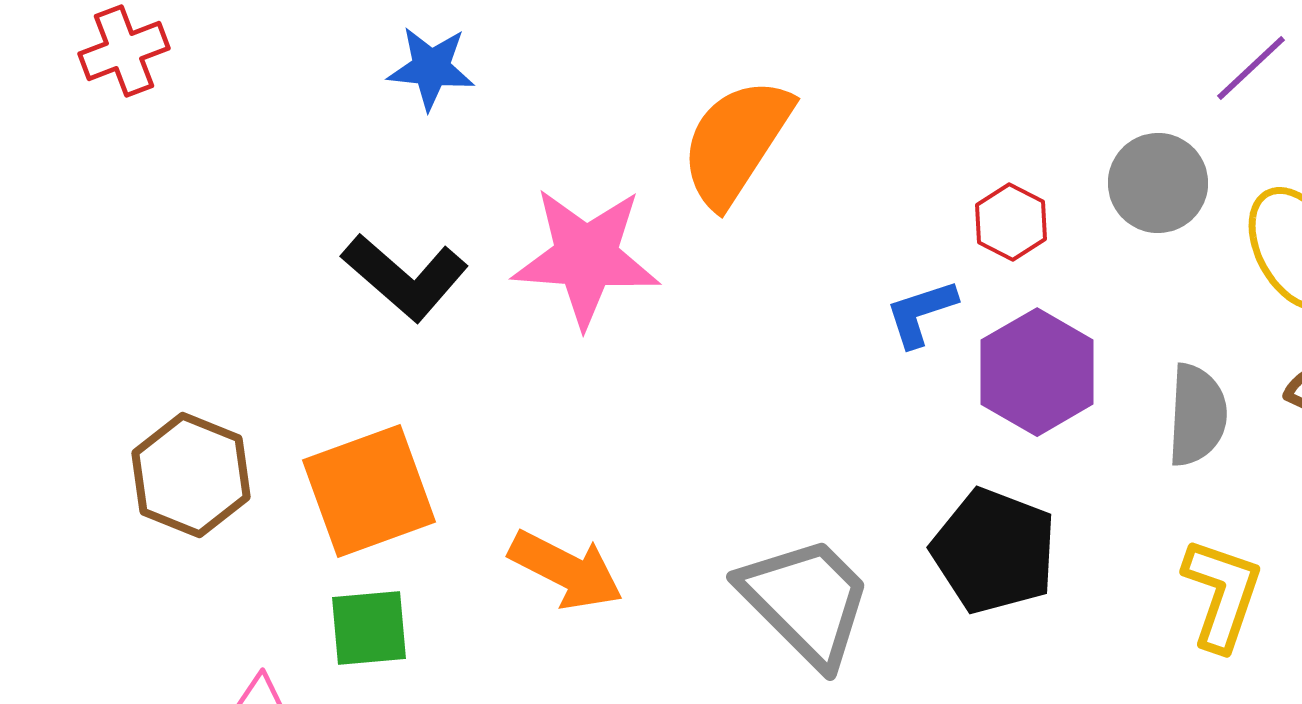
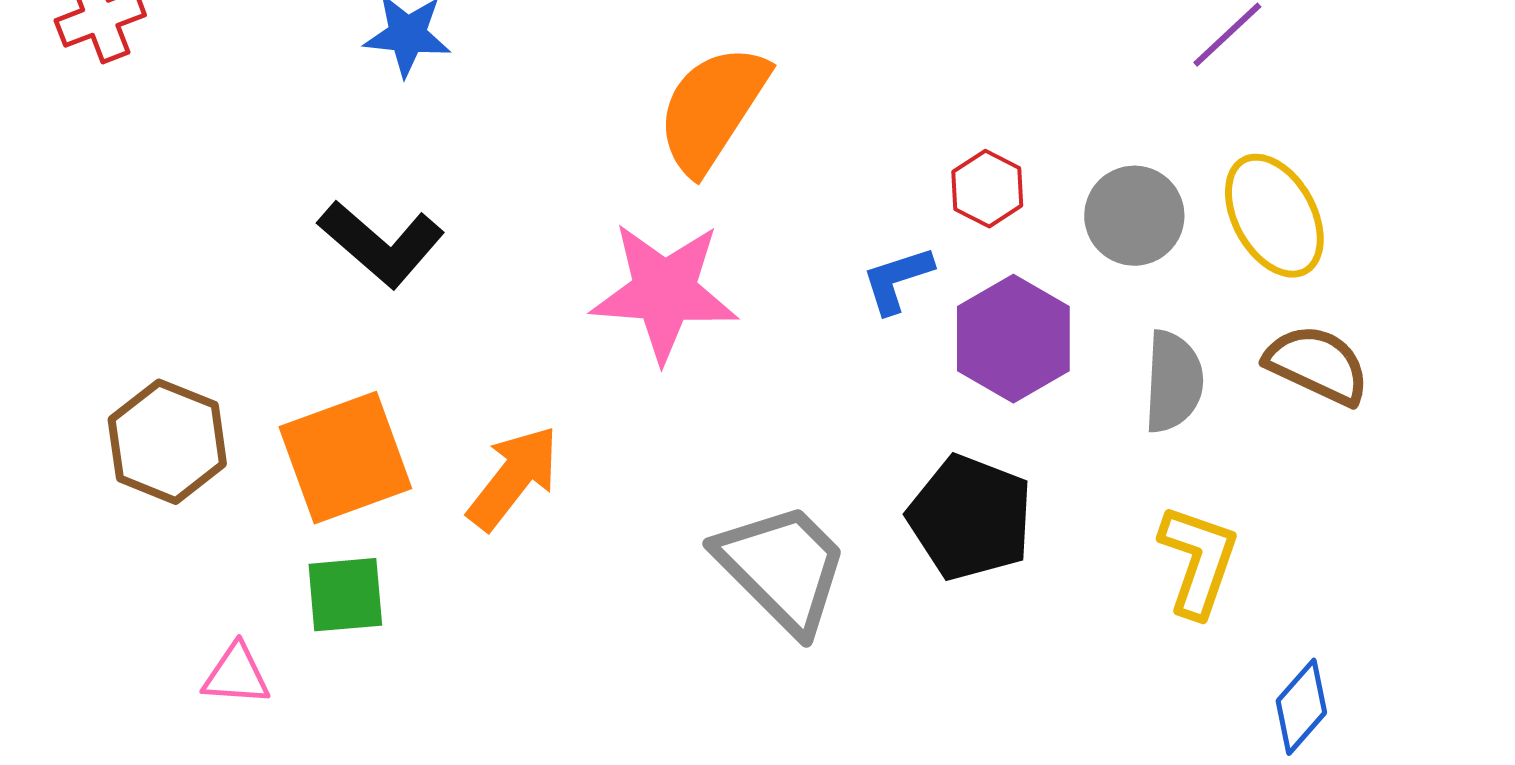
gray circle: (1158, 183) -> (1134, 216), moved
pink star: (586, 257) -> (664, 292), moved
orange arrow: (566, 570) -> (513, 478), moved, turned -79

